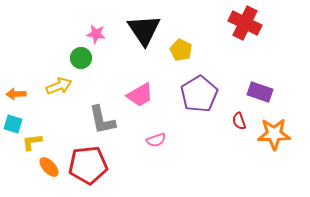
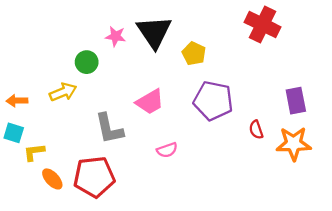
pink star: (96, 34) -> (116, 36), moved
purple rectangle: (260, 92) -> (296, 101), moved, turned 60
purple pentagon: (199, 94) -> (213, 101), turned -30

